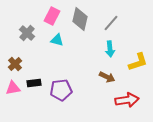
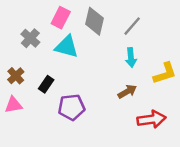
cyan triangle: (57, 40) -> (67, 47), size x1.5
brown arrow: (107, 77) -> (127, 91), turned -56
black rectangle: (34, 83) -> (46, 84), moved, turned -48

